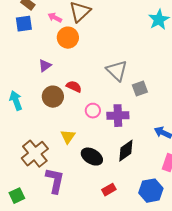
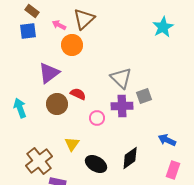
purple triangle: (45, 66) -> (49, 73), size x1.6
purple cross: (118, 116) -> (122, 106), moved

